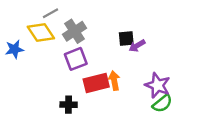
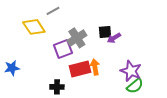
gray line: (51, 13) -> (53, 11), moved
gray cross: (75, 31) -> (77, 38), moved
blue star: (14, 49) -> (12, 68), moved

